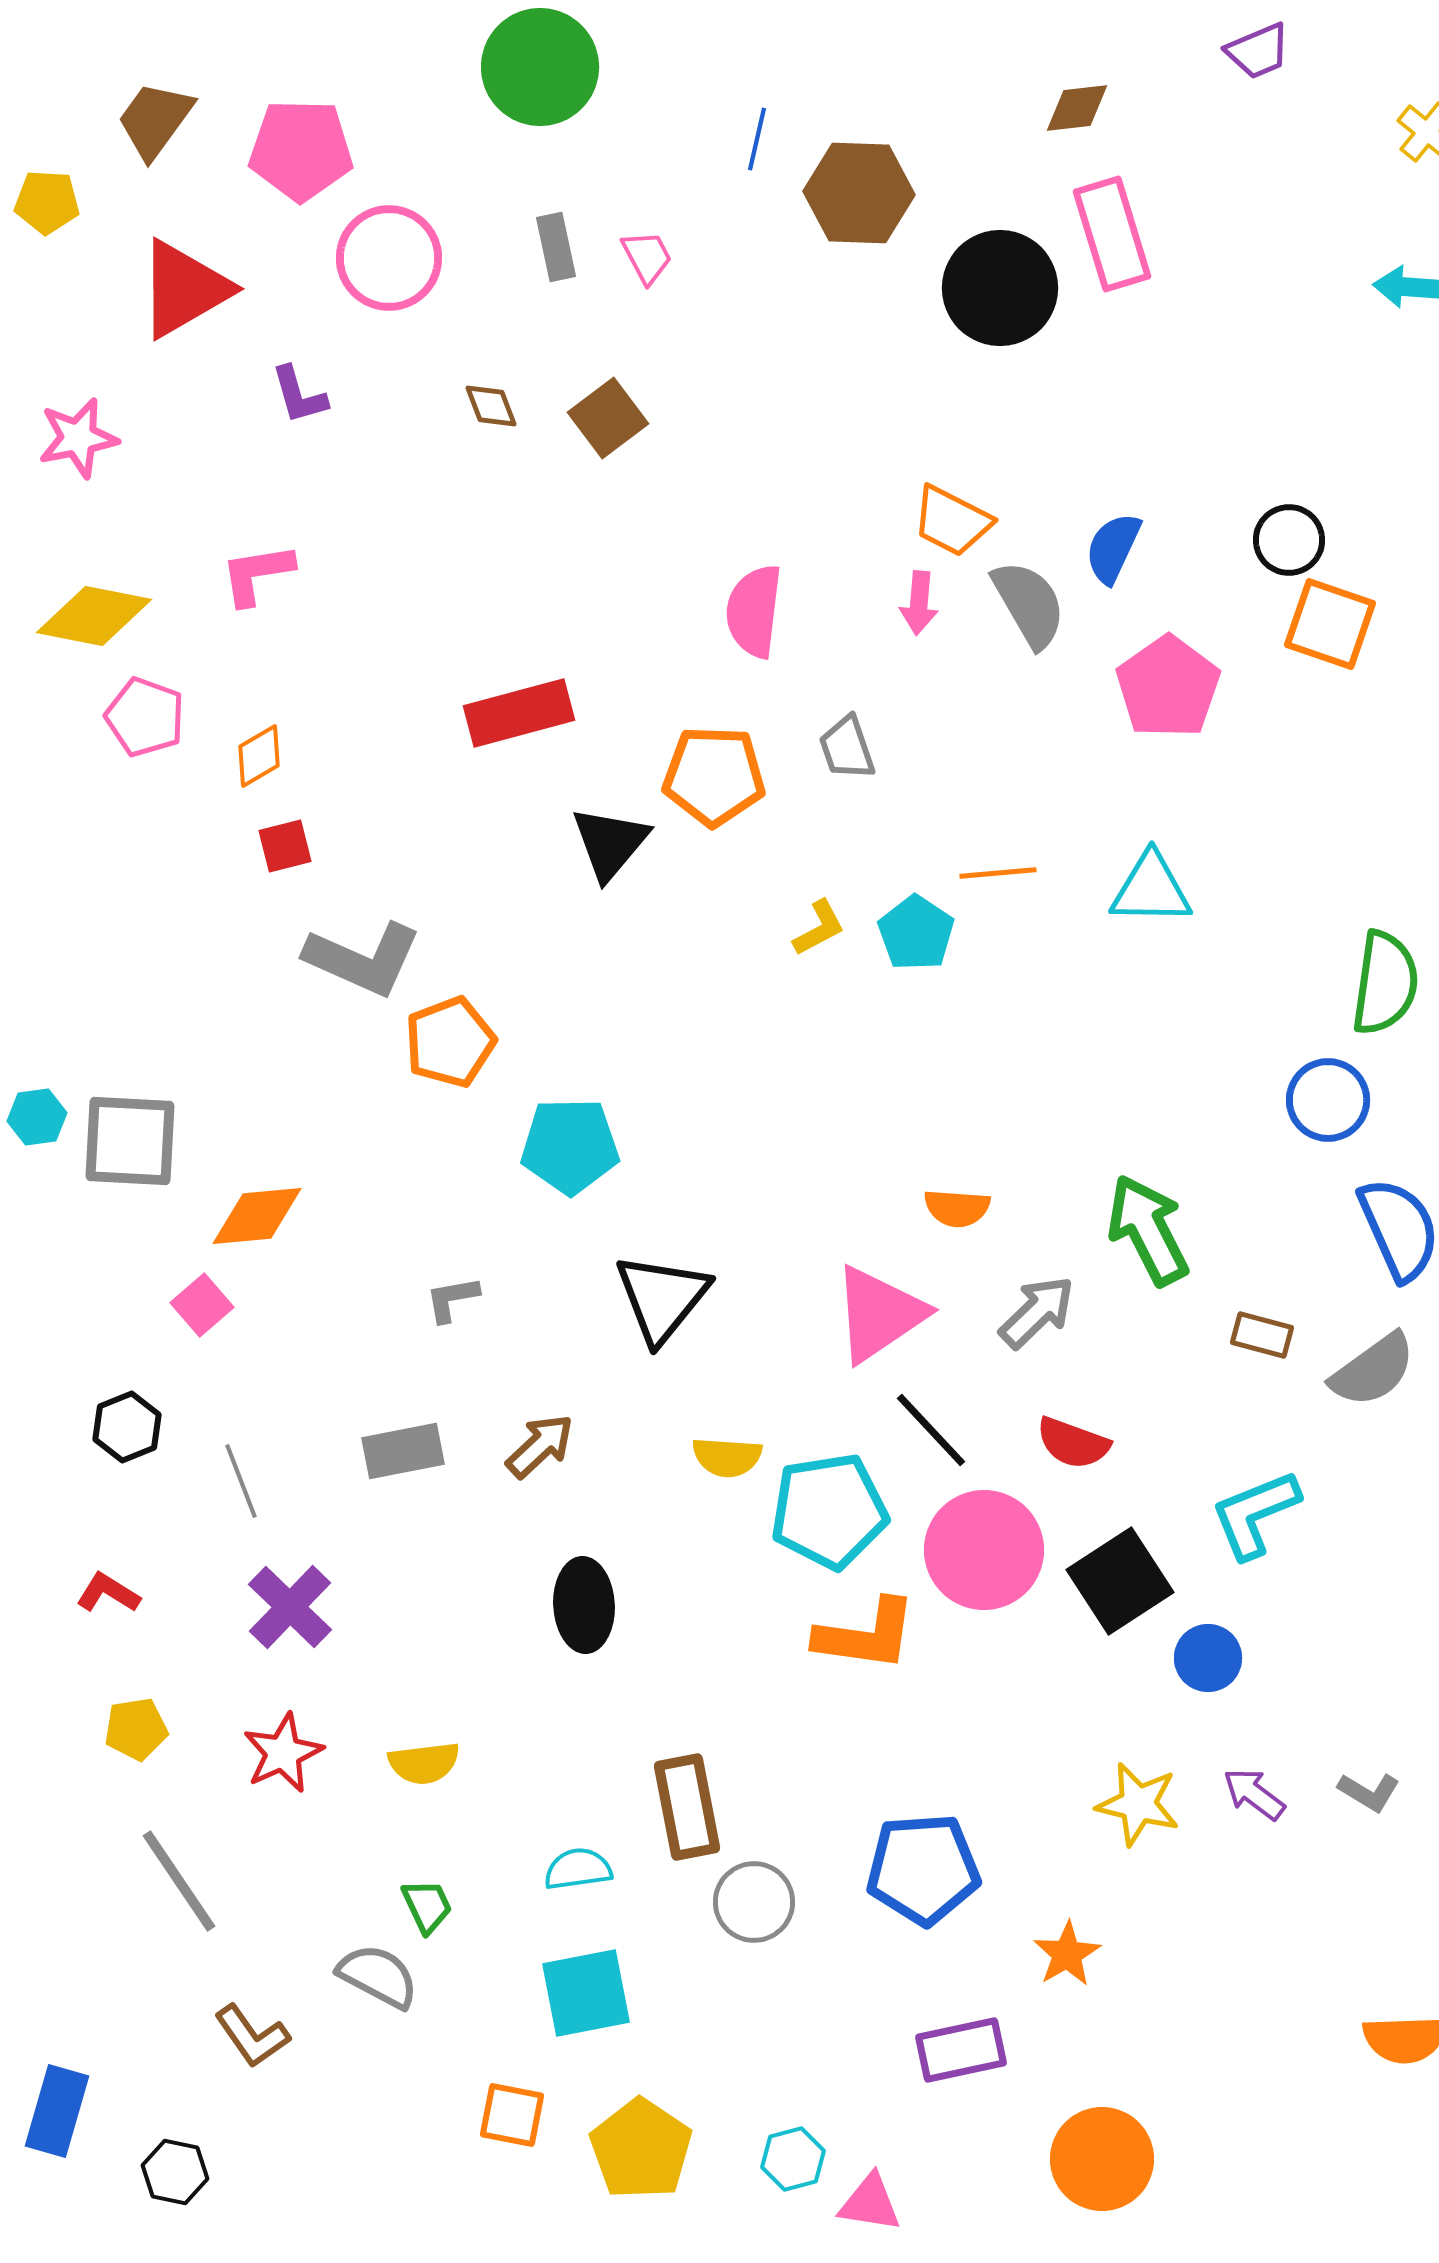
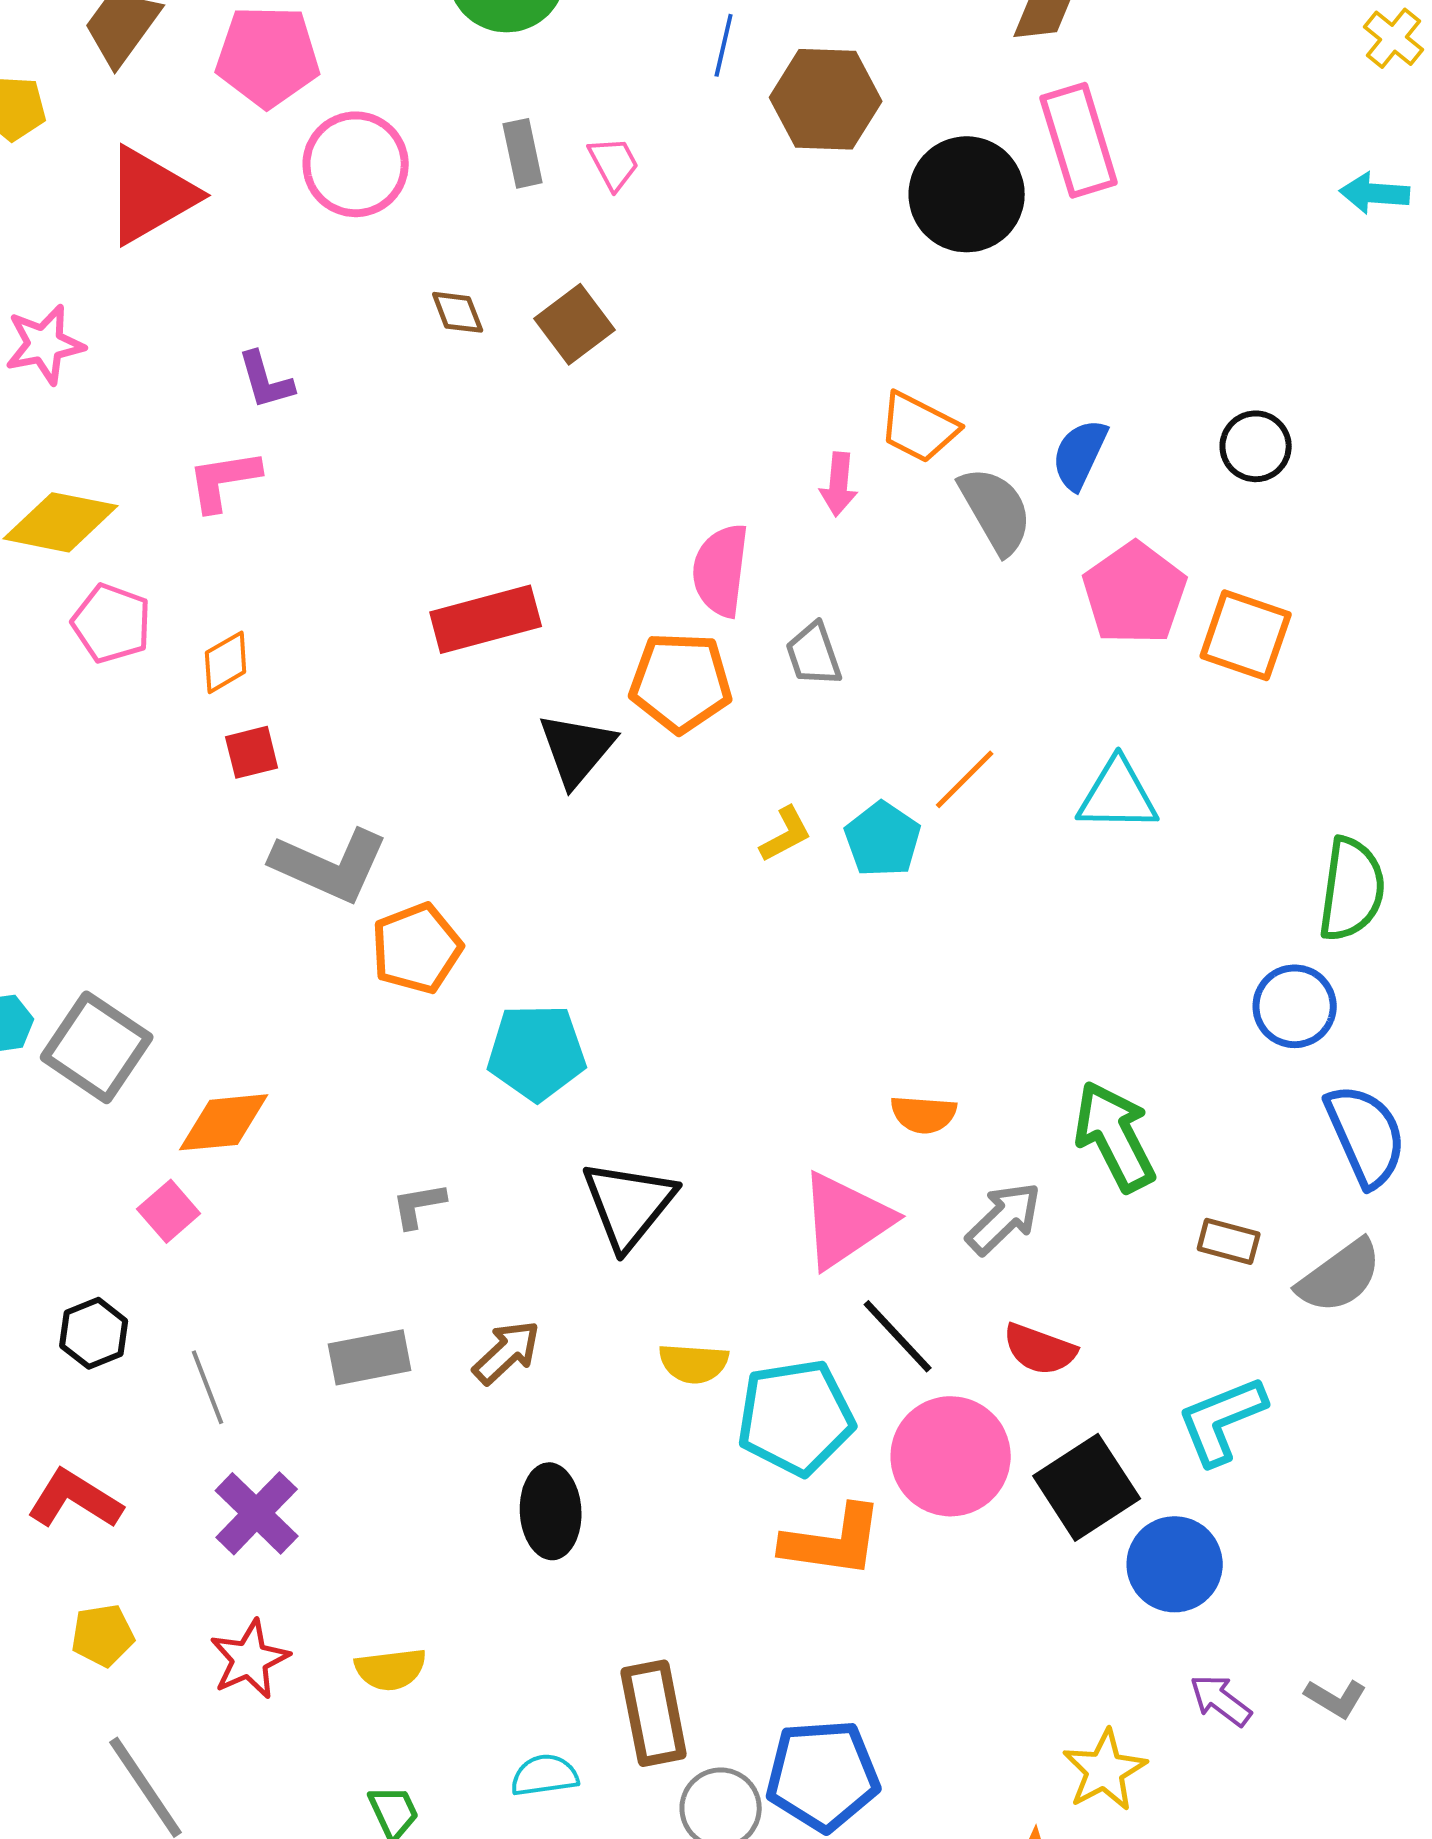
purple L-shape: (299, 395) -> (266, 380), moved
pink arrow: (919, 603) -> (839, 484), moved
pink semicircle: (754, 611) -> (721, 570), moved
orange square: (1330, 624) -> (1246, 635), moved
orange line: (998, 873) -> (965, 779), turned -40
gray square: (130, 1141) -> (97, 1047), turned 31
red L-shape: (108, 1593) -> (75, 1499), size x1.5
blue circle: (1208, 1658) -> (1175, 1564), size x1.4
yellow star: (1138, 1804) -> (1105, 1770), moved, turned 30
blue pentagon: (923, 1869) -> (823, 1775), moved

